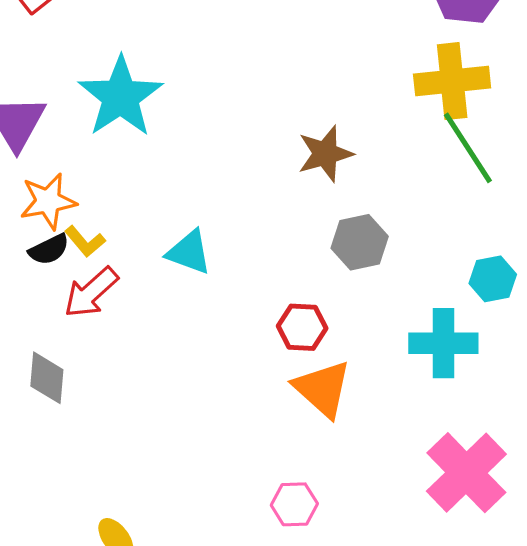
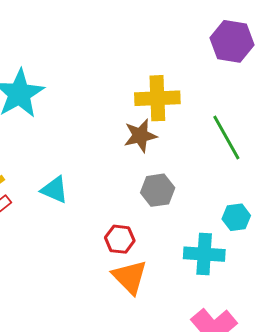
yellow cross: (452, 81) -> (157, 98), moved

